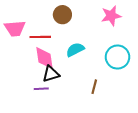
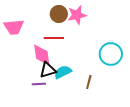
pink star: (111, 16) -> (77, 15), moved
red line: (40, 37) -> (54, 38), moved
cyan semicircle: (75, 50) -> (63, 72), moved

